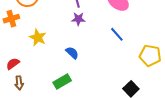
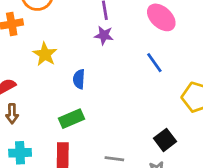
blue semicircle: (72, 53) -> (79, 79), moved, turned -136

